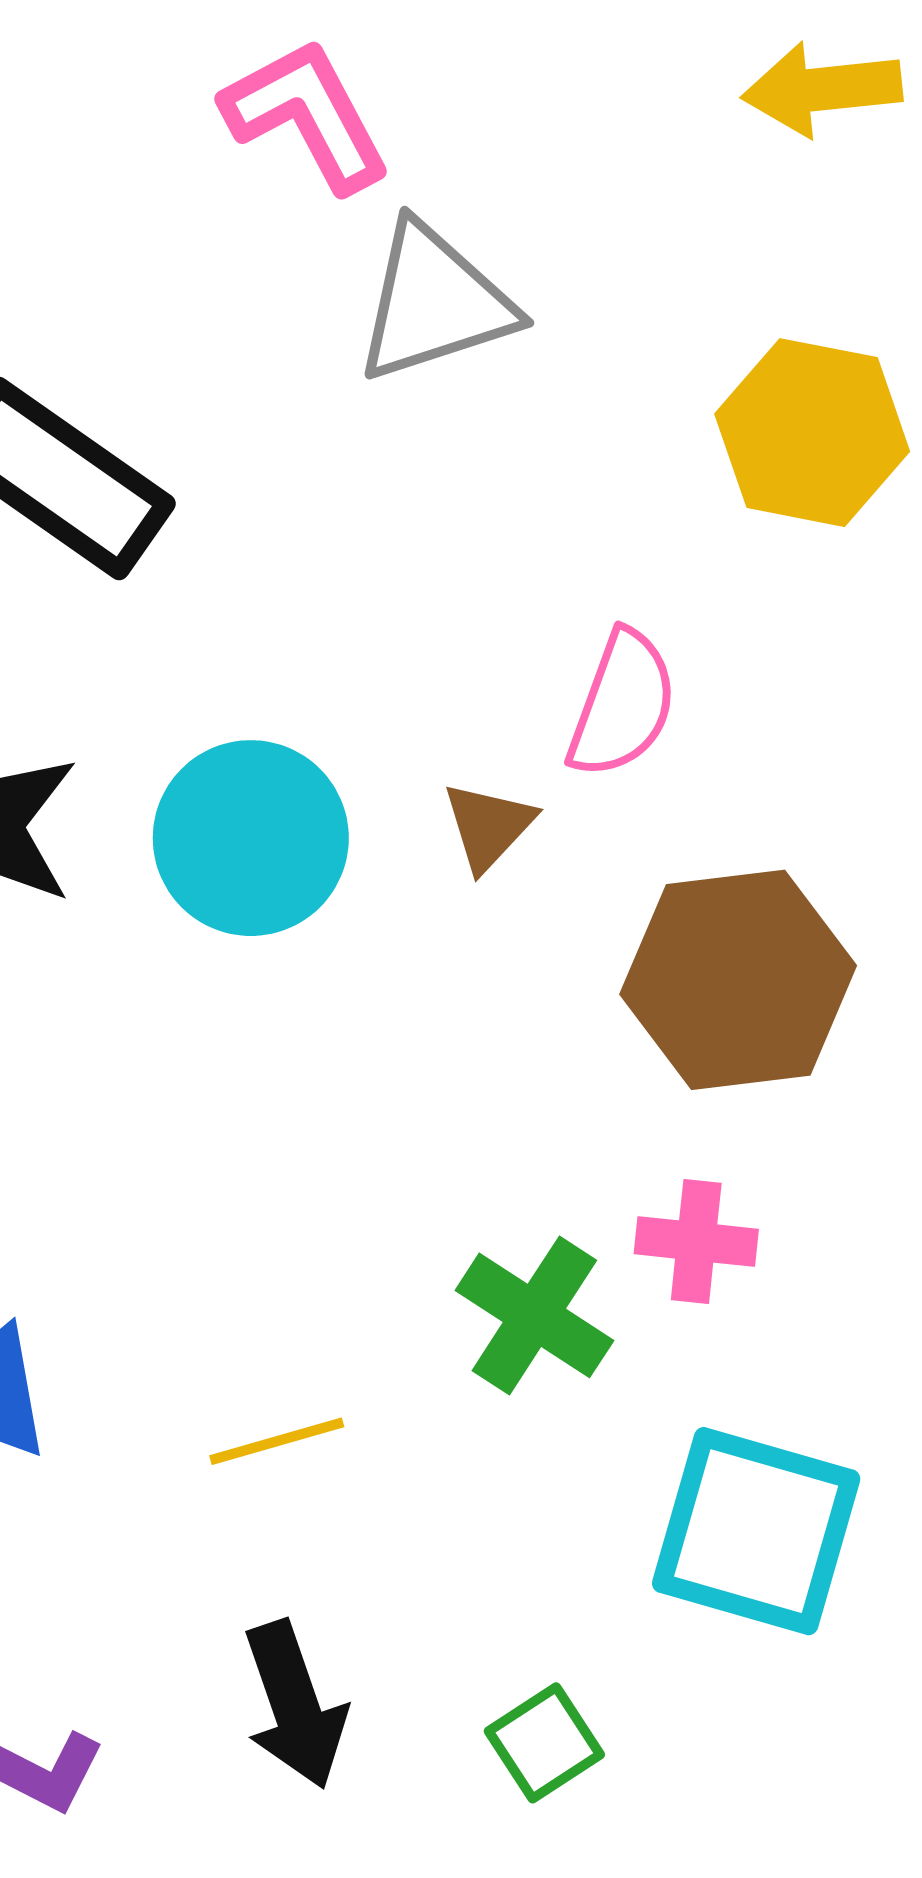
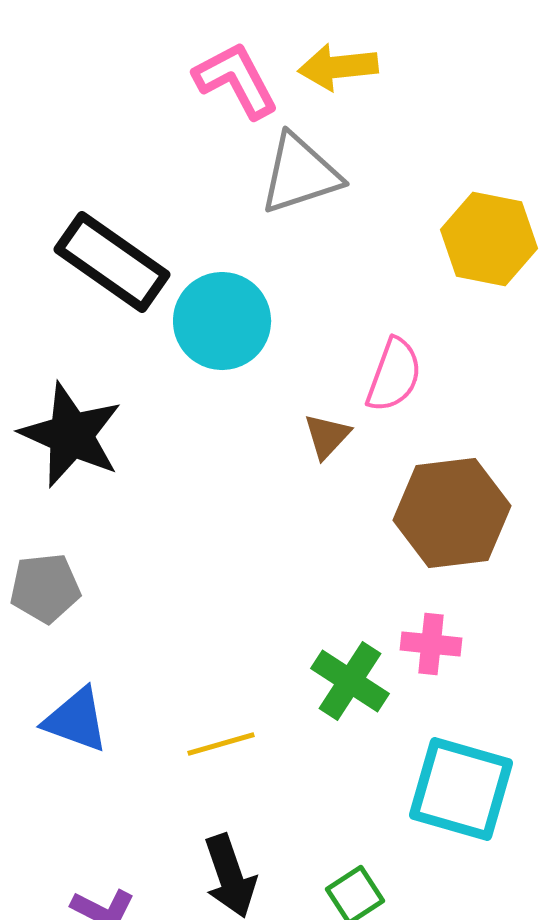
yellow arrow: (822, 89) -> (338, 67), moved
cyan circle: (251, 838) -> (222, 321), moved

